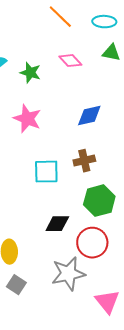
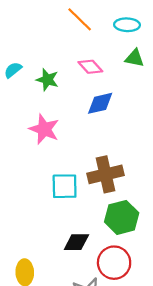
blue diamond: (89, 116) -> (100, 103), moved
brown cross: (84, 161) -> (105, 174), size x1.5

